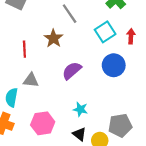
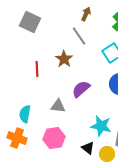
gray triangle: (31, 80) -> (58, 106), moved
cyan star: (80, 109) -> (101, 126), moved, size x1.5

